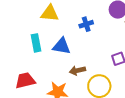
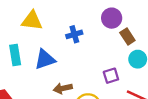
blue triangle: (62, 46) -> (45, 59), turned -30

